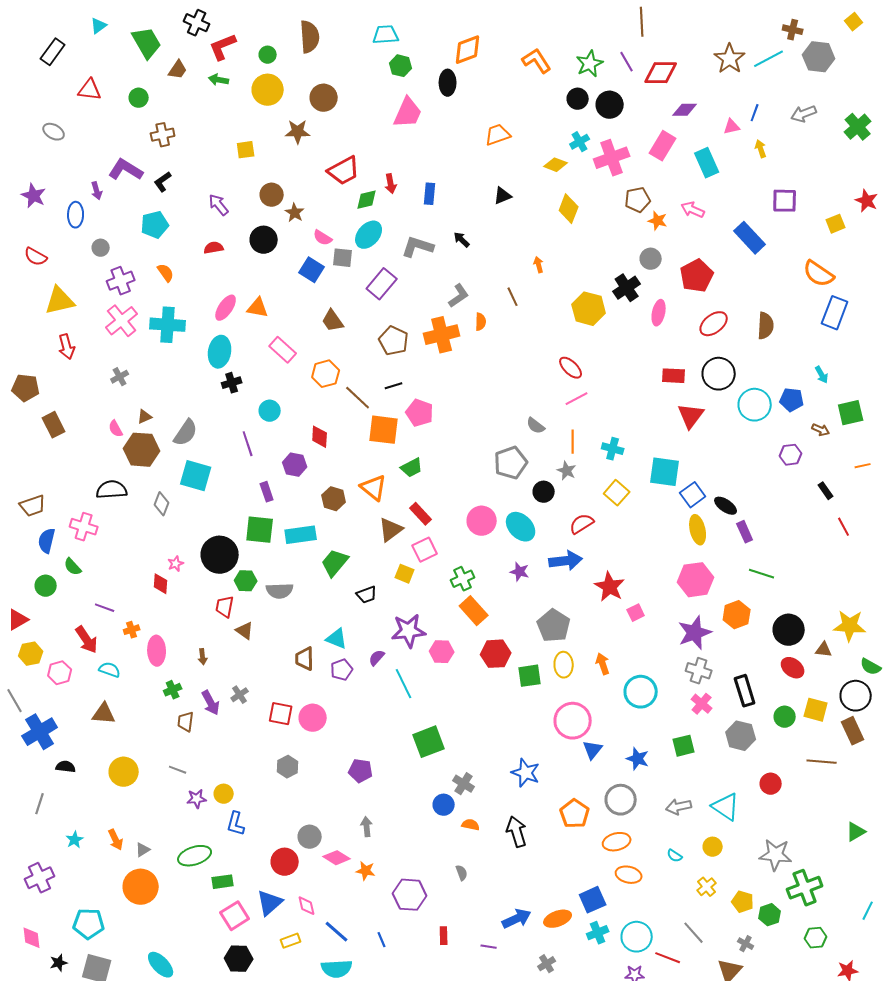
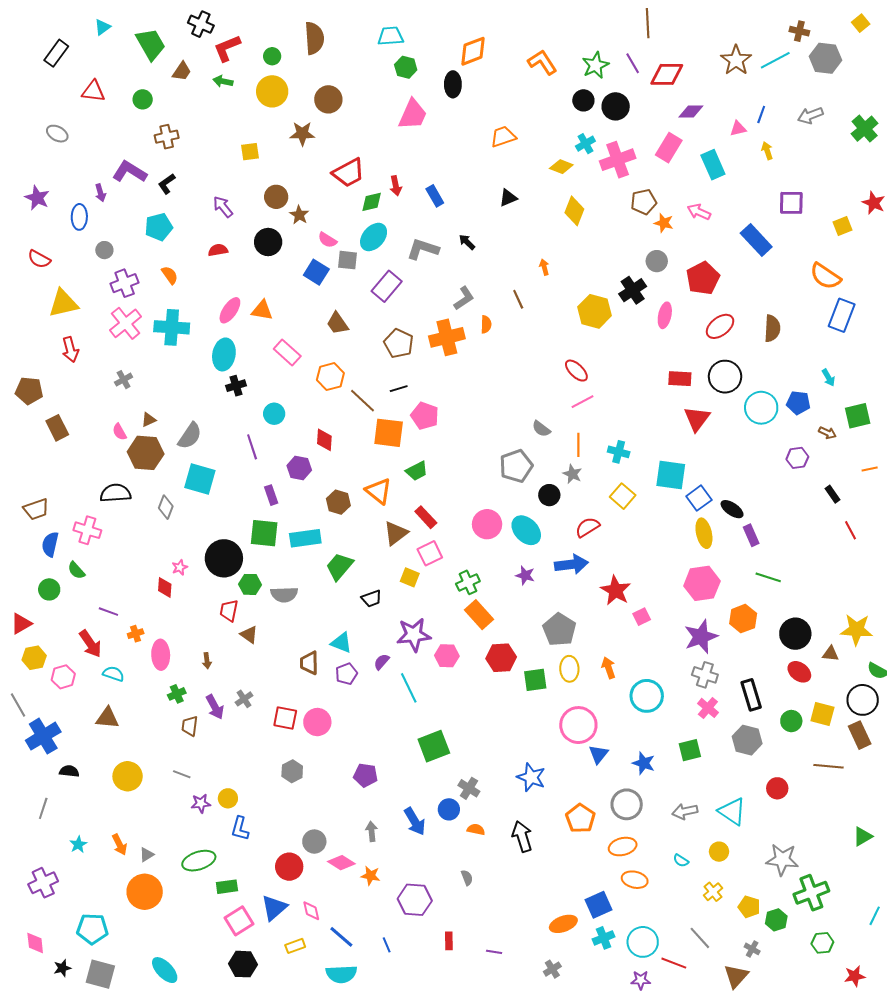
blue rectangle: (430, 194) -> (435, 196), turned -35
blue arrow: (517, 919) -> (415, 821), moved, turned 84

